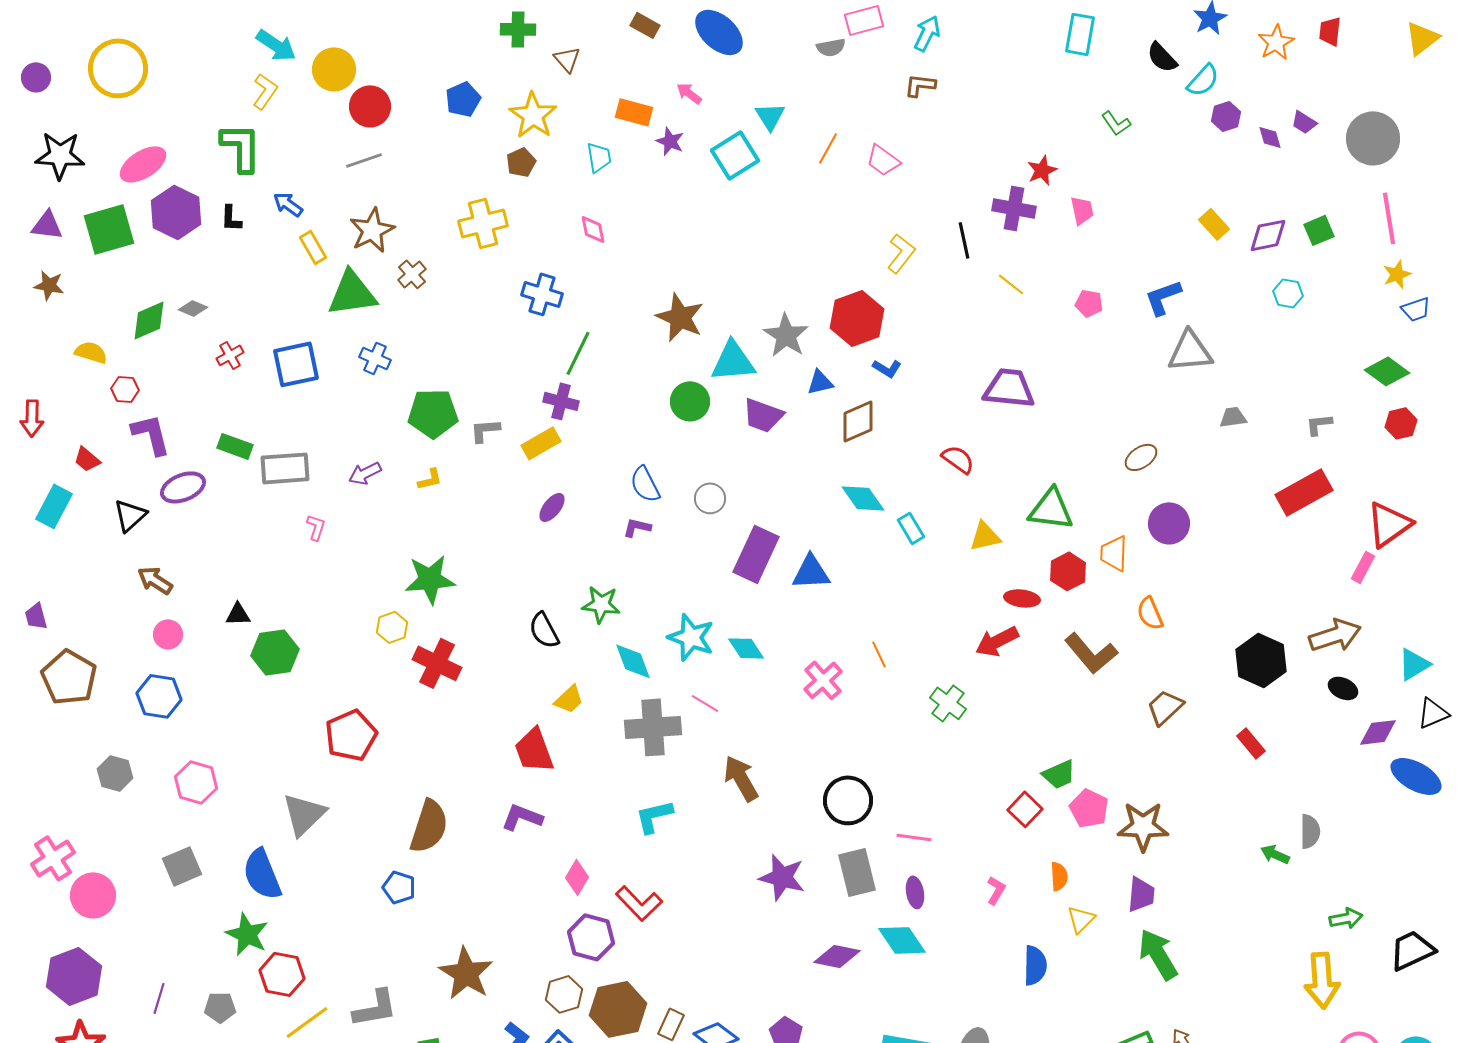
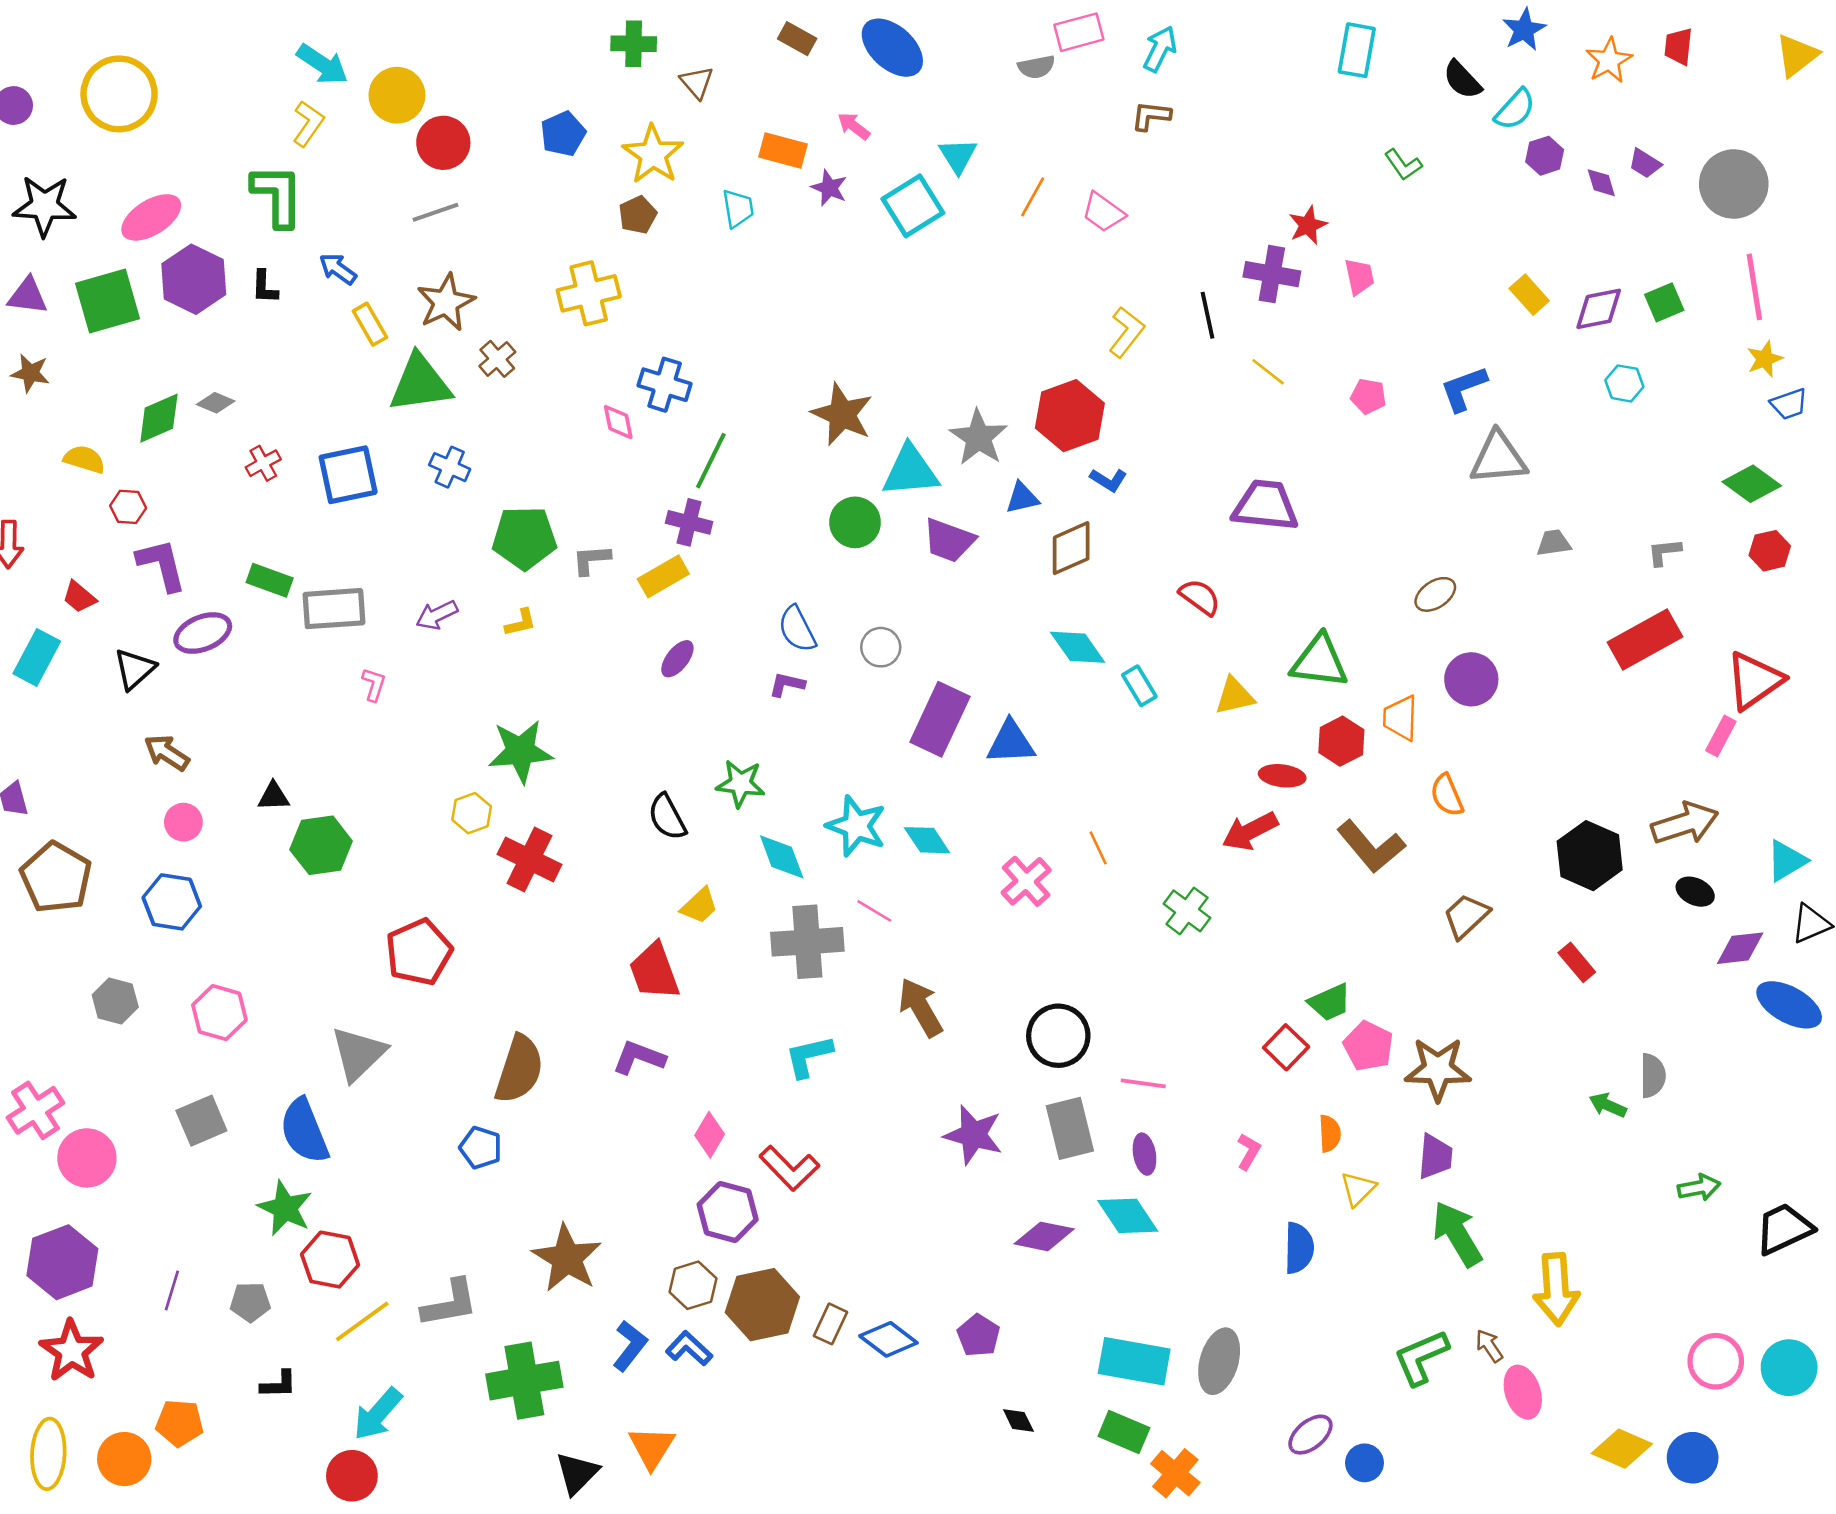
pink diamond: (593, 229) -> (618, 422), moved
yellow arrow: (1322, 980) -> (1556, 1289), moved

